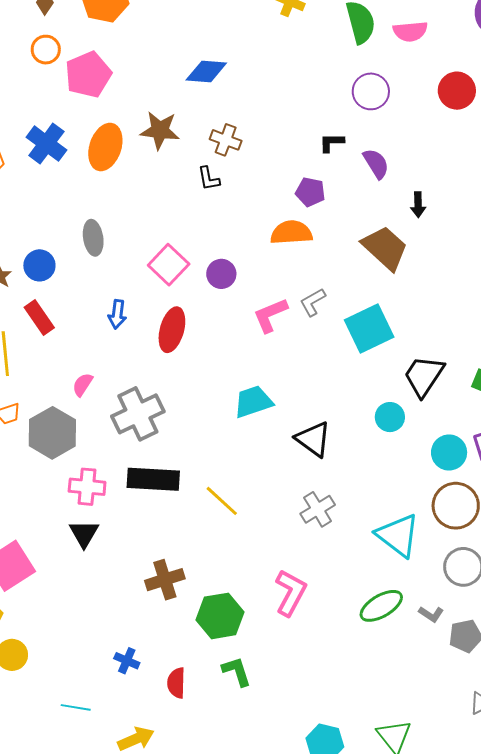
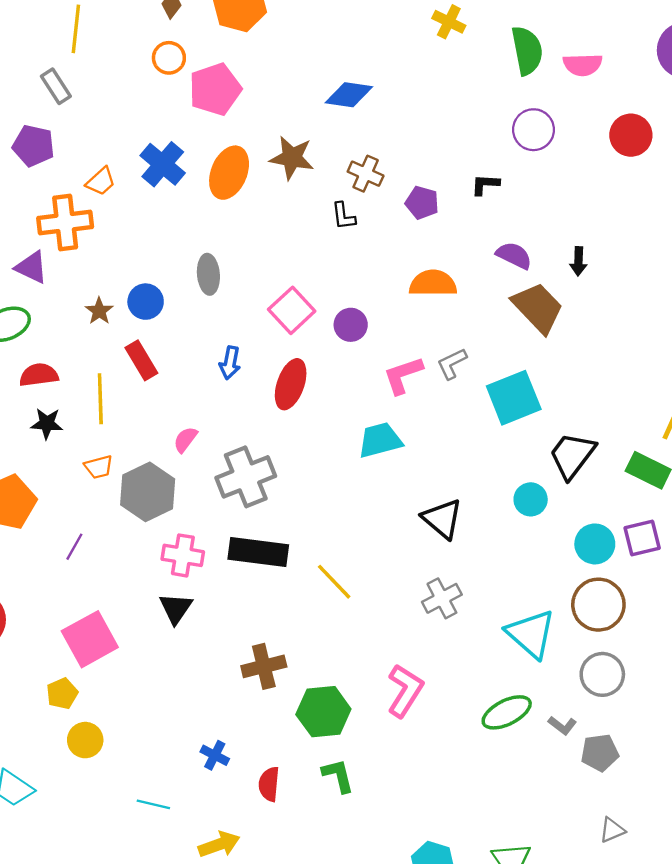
purple semicircle: (376, 164) -> (514, 255), moved, turned -36
purple pentagon: (310, 192) -> (422, 203), moved
cyan trapezoid: (253, 402) -> (380, 440), moved

